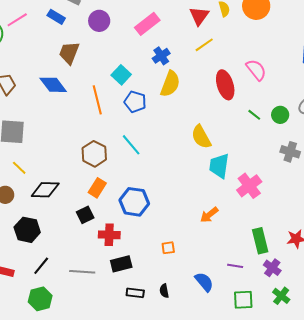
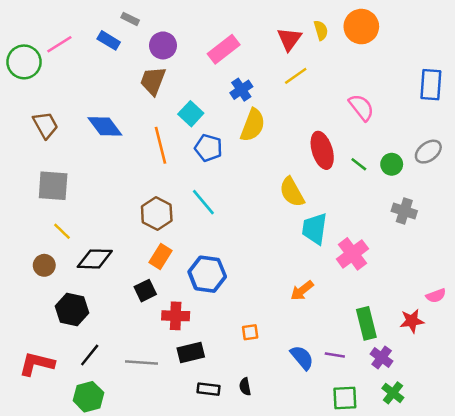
brown trapezoid: (69, 53) -> (153, 81), moved
red ellipse: (225, 85) -> (322, 150), moved
blue semicircle: (204, 282) -> (302, 358), moved

